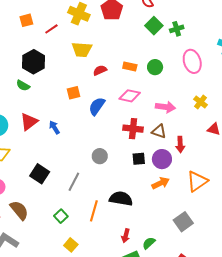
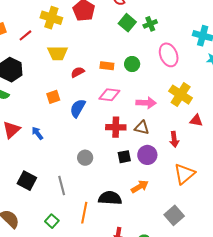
yellow cross: (201, 102) -> (181, 95), size x1.6
red arrow: (180, 145) -> (174, 139), moved
gray line: (74, 182) -> (62, 185), turned -36
orange arrow: (161, 183) -> (140, 187), moved

